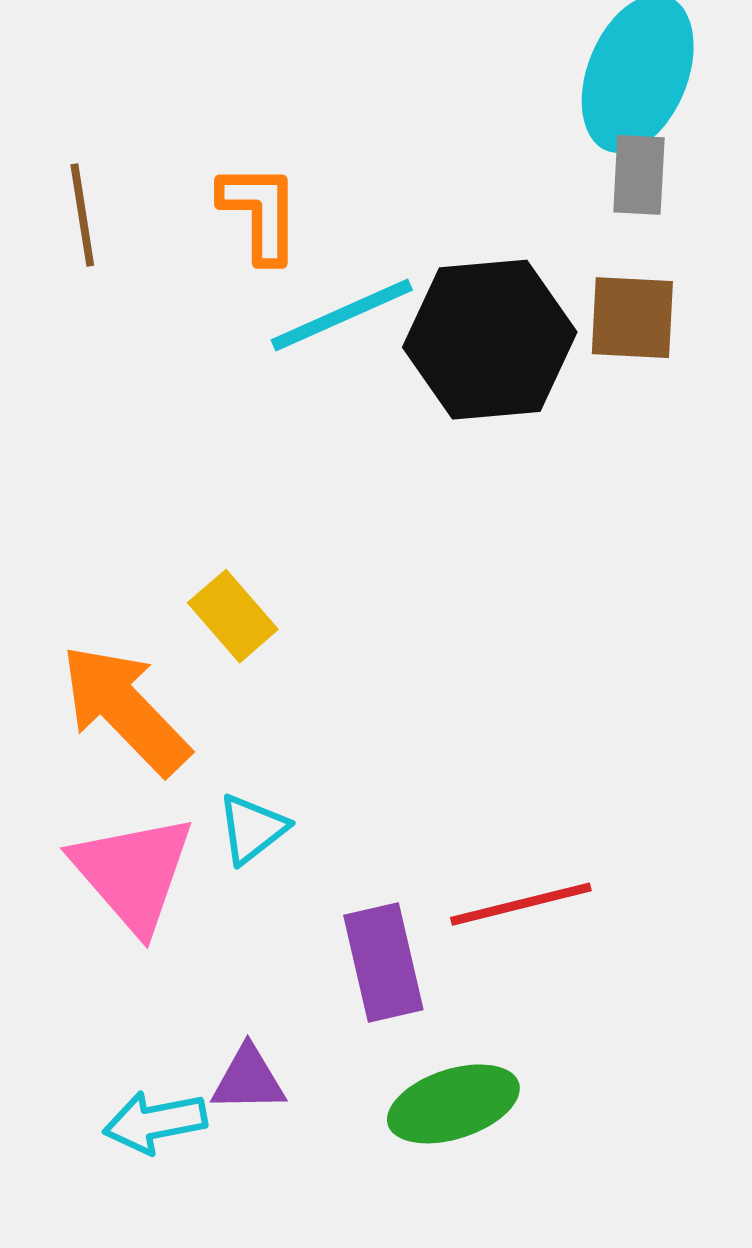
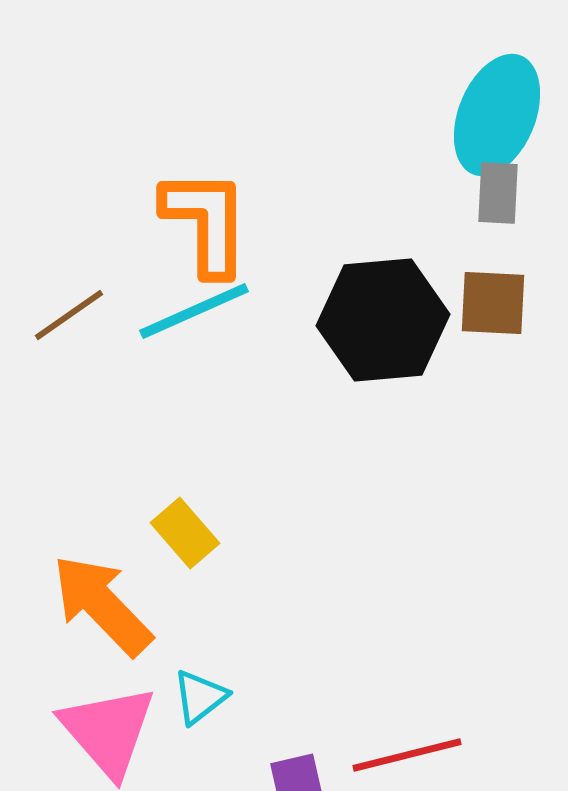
orange L-shape: (260, 212) -> (206, 222), size x1.4
brown line: (82, 215) -> (69, 315), moved, turned 64
cyan line: (342, 315) -> (194, 311), moved

